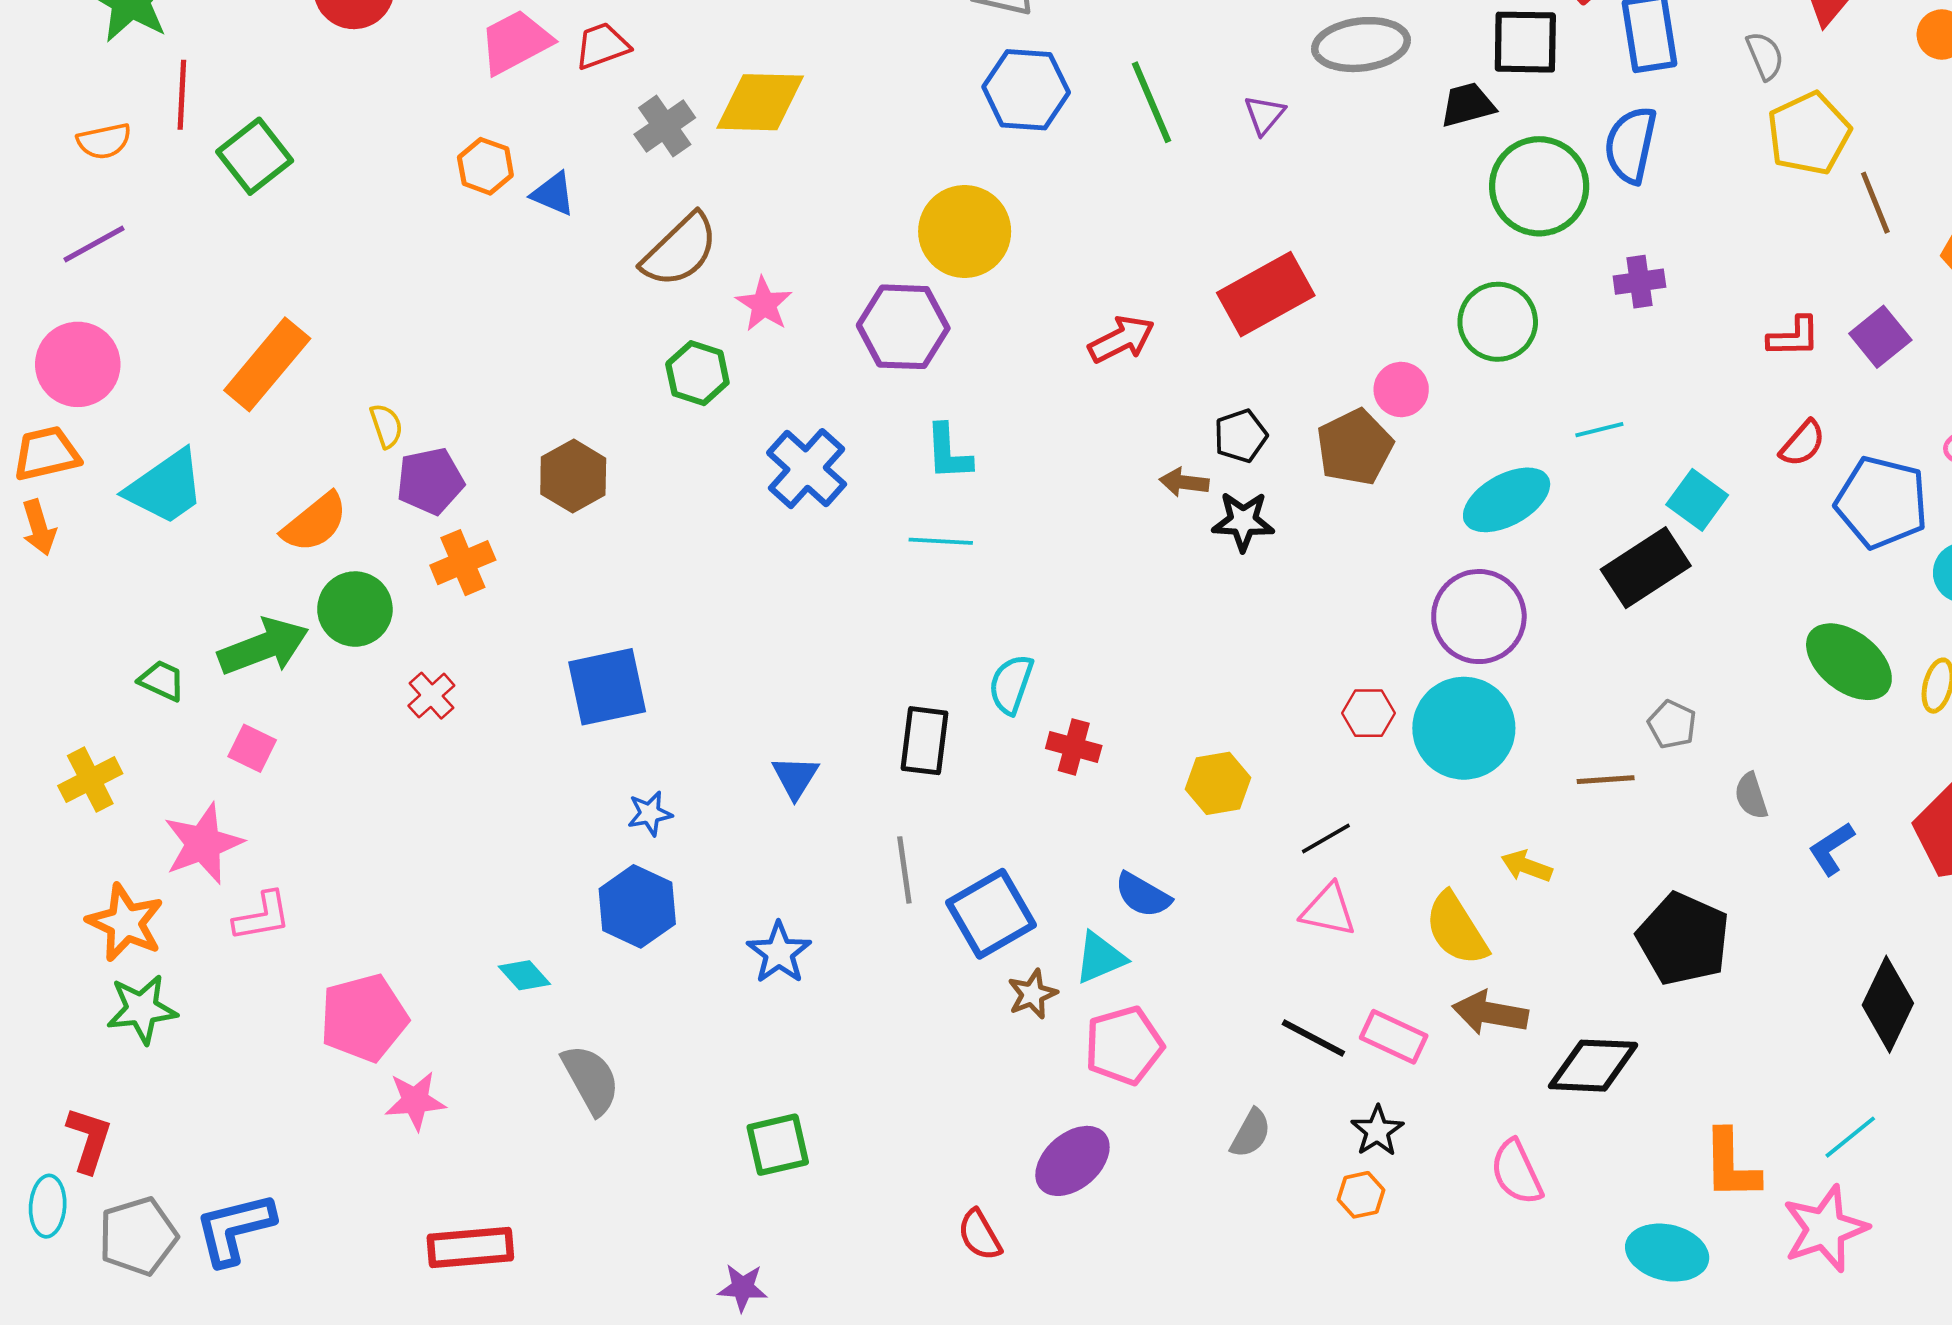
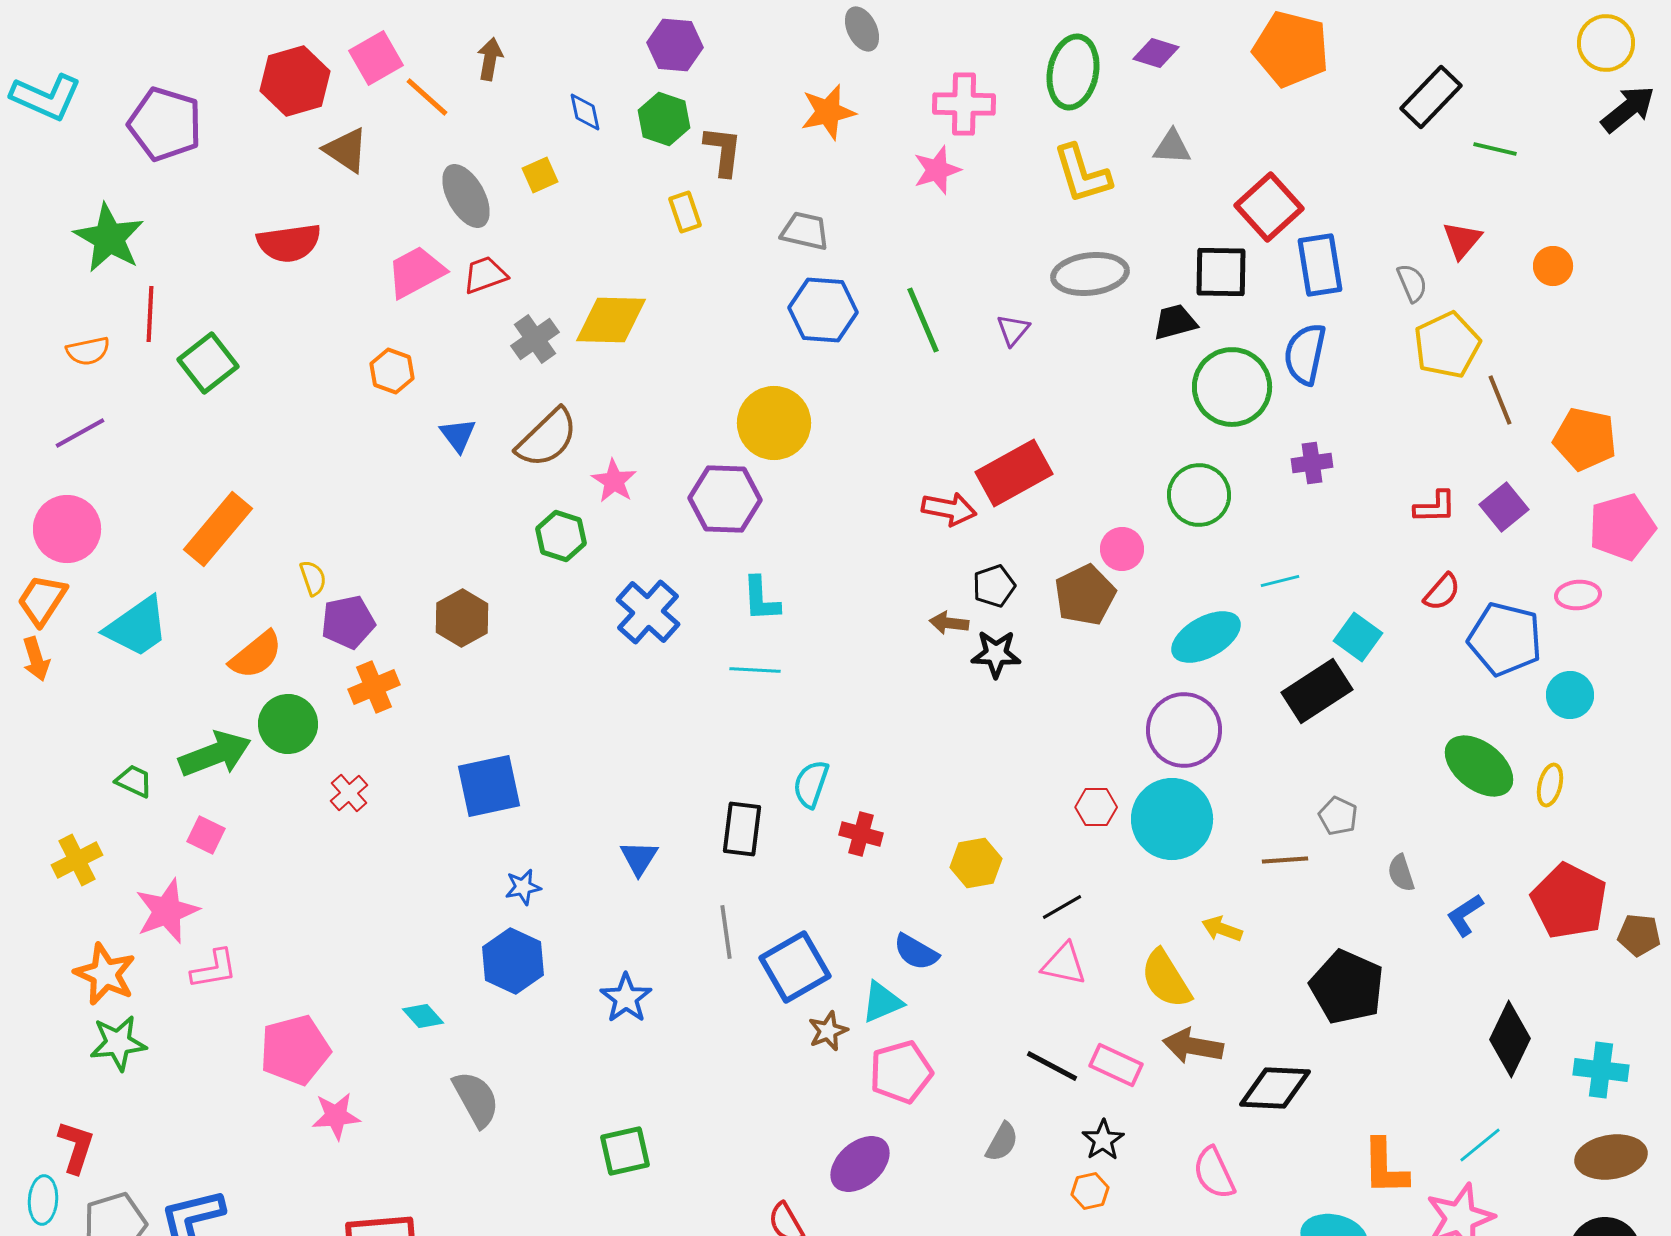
blue triangle: (553, 194) -> (458, 435), moved, turned 30
red arrow: (1121, 339) -> (949, 509), moved, turned 38
orange trapezoid: (46, 453) -> (42, 600), turned -44

